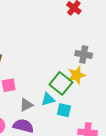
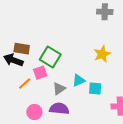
gray cross: (84, 54) -> (105, 12), moved
green square: (61, 83) -> (50, 57), moved

